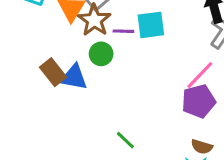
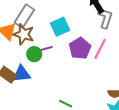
purple line: (123, 31) -> (46, 49), moved
purple pentagon: (199, 101) -> (80, 48), moved

